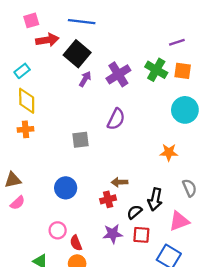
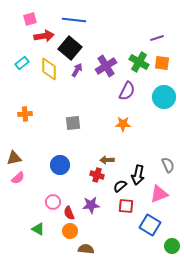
yellow diamond: (27, 101) -> (49, 69), moved
purple semicircle: (116, 119) -> (127, 91), moved
orange star: (169, 152) -> (123, 124), moved
red cross: (108, 199) -> (97, 175), turned 32
purple star: (113, 234) -> (91, 205), moved

